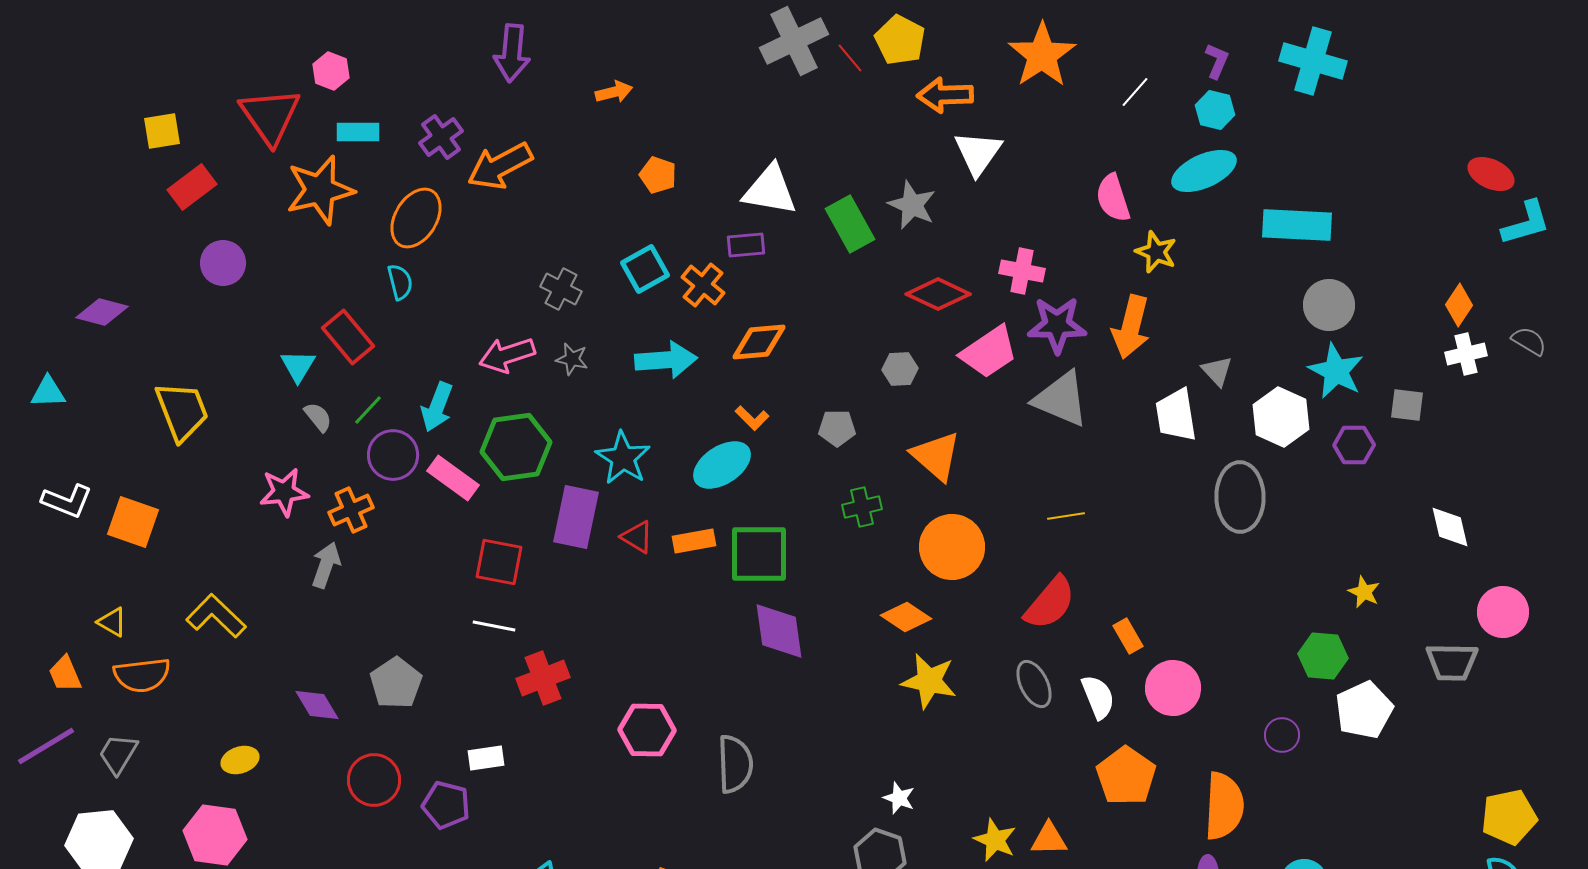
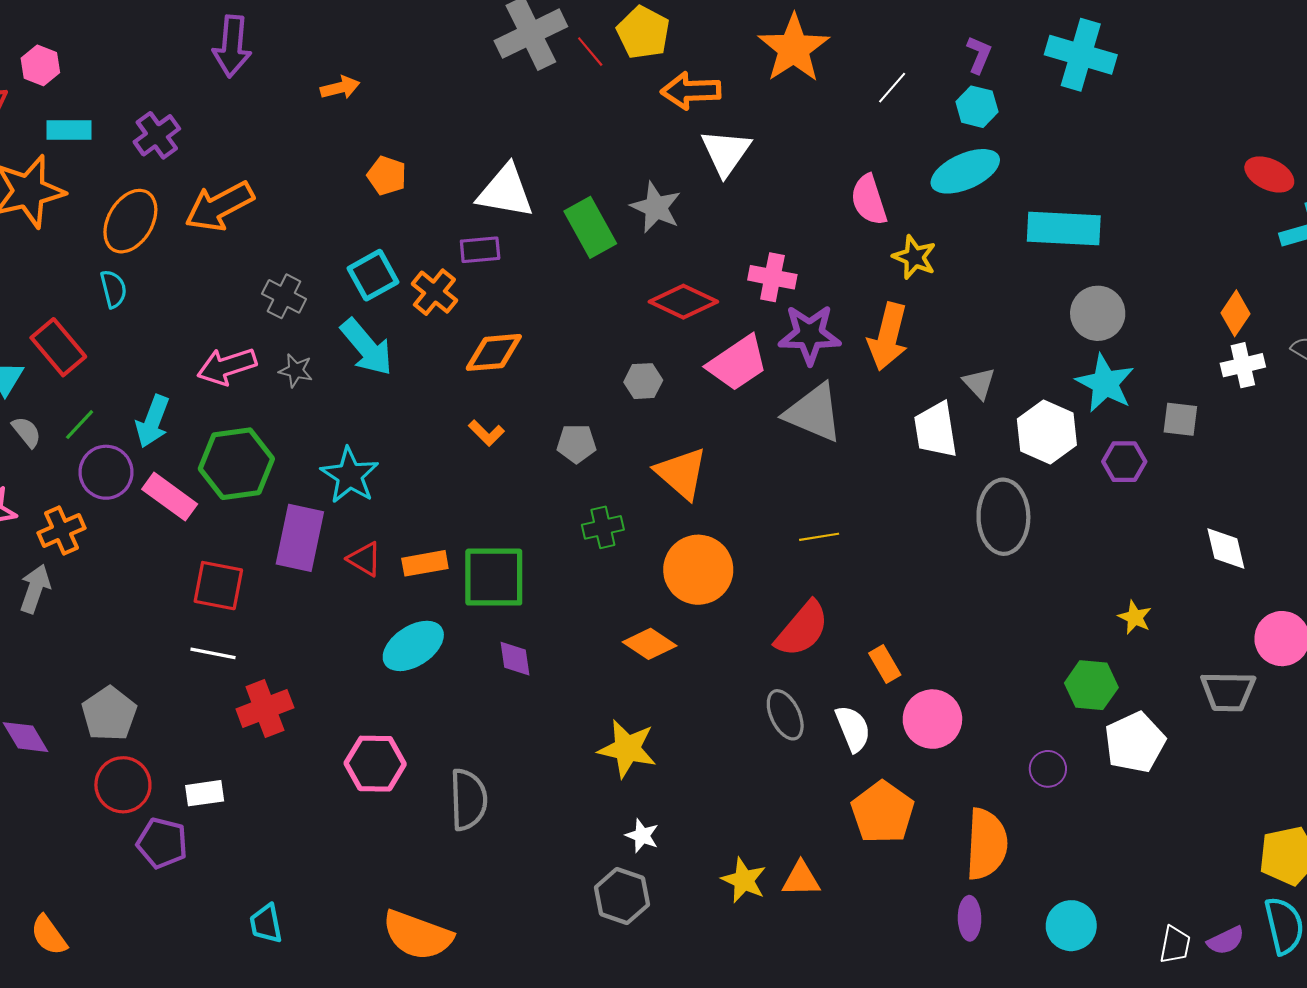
orange arrow: (500, 166) -> (219, 206), moved
cyan arrow: (666, 360) -> (367, 347), moved, turned 54
cyan ellipse: (722, 465) -> (413, 646), moved
purple diamond: (779, 631) -> (515, 659), size x0.6
yellow star: (929, 681) -> (627, 749), moved
red circle: (374, 780) -> (123, 785), moved

